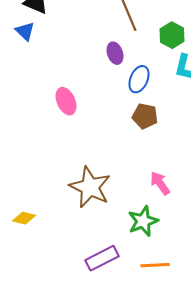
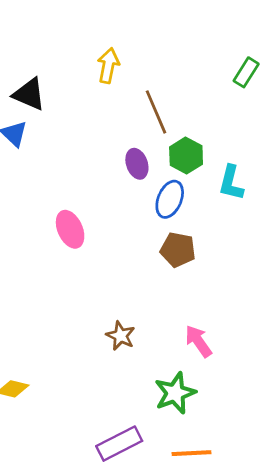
green hexagon: (172, 35) -> (186, 156), moved
brown star: (90, 187) -> (121, 336), moved, size x0.5

